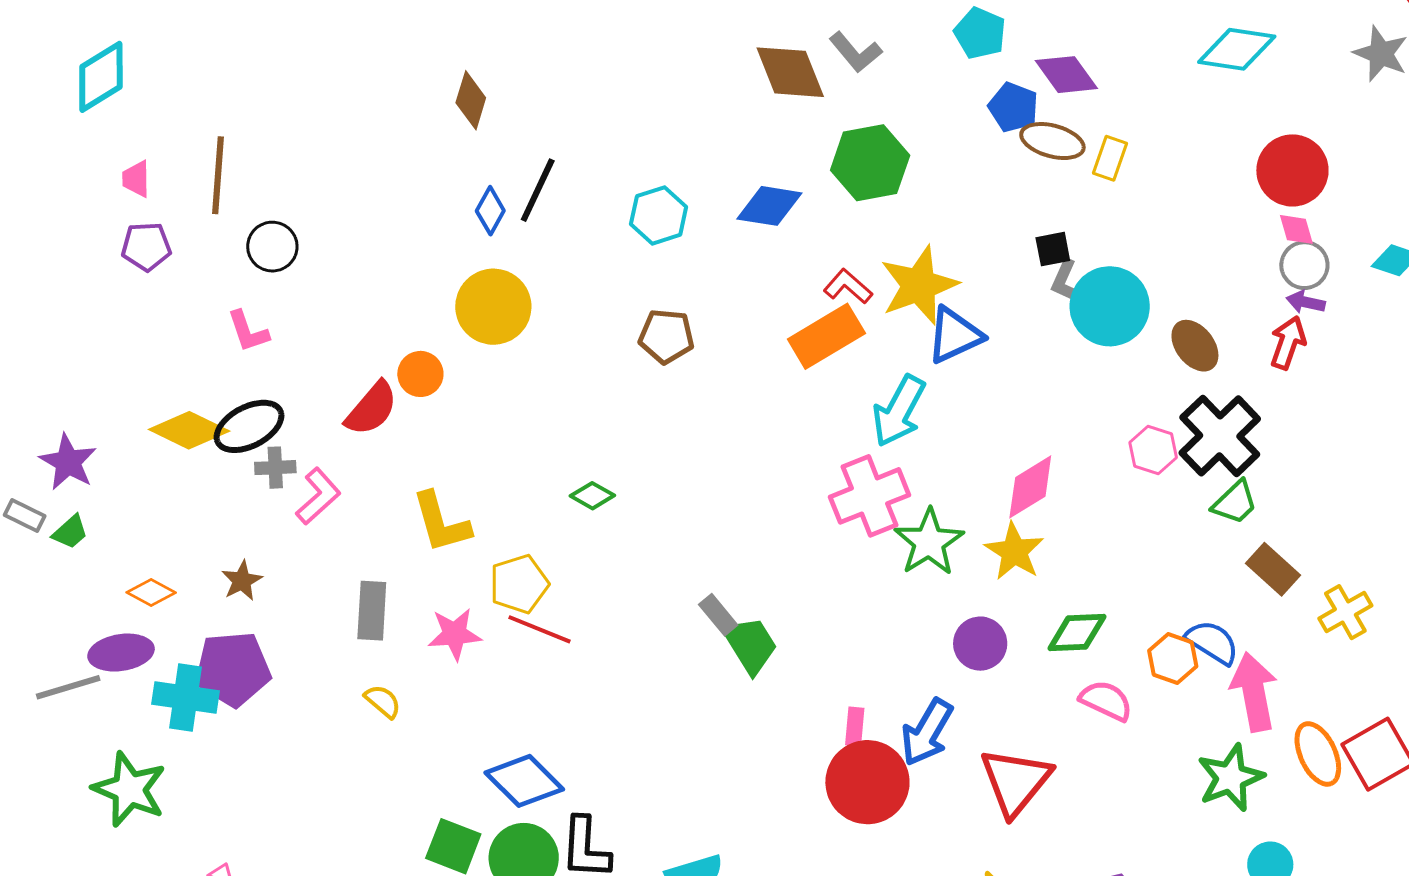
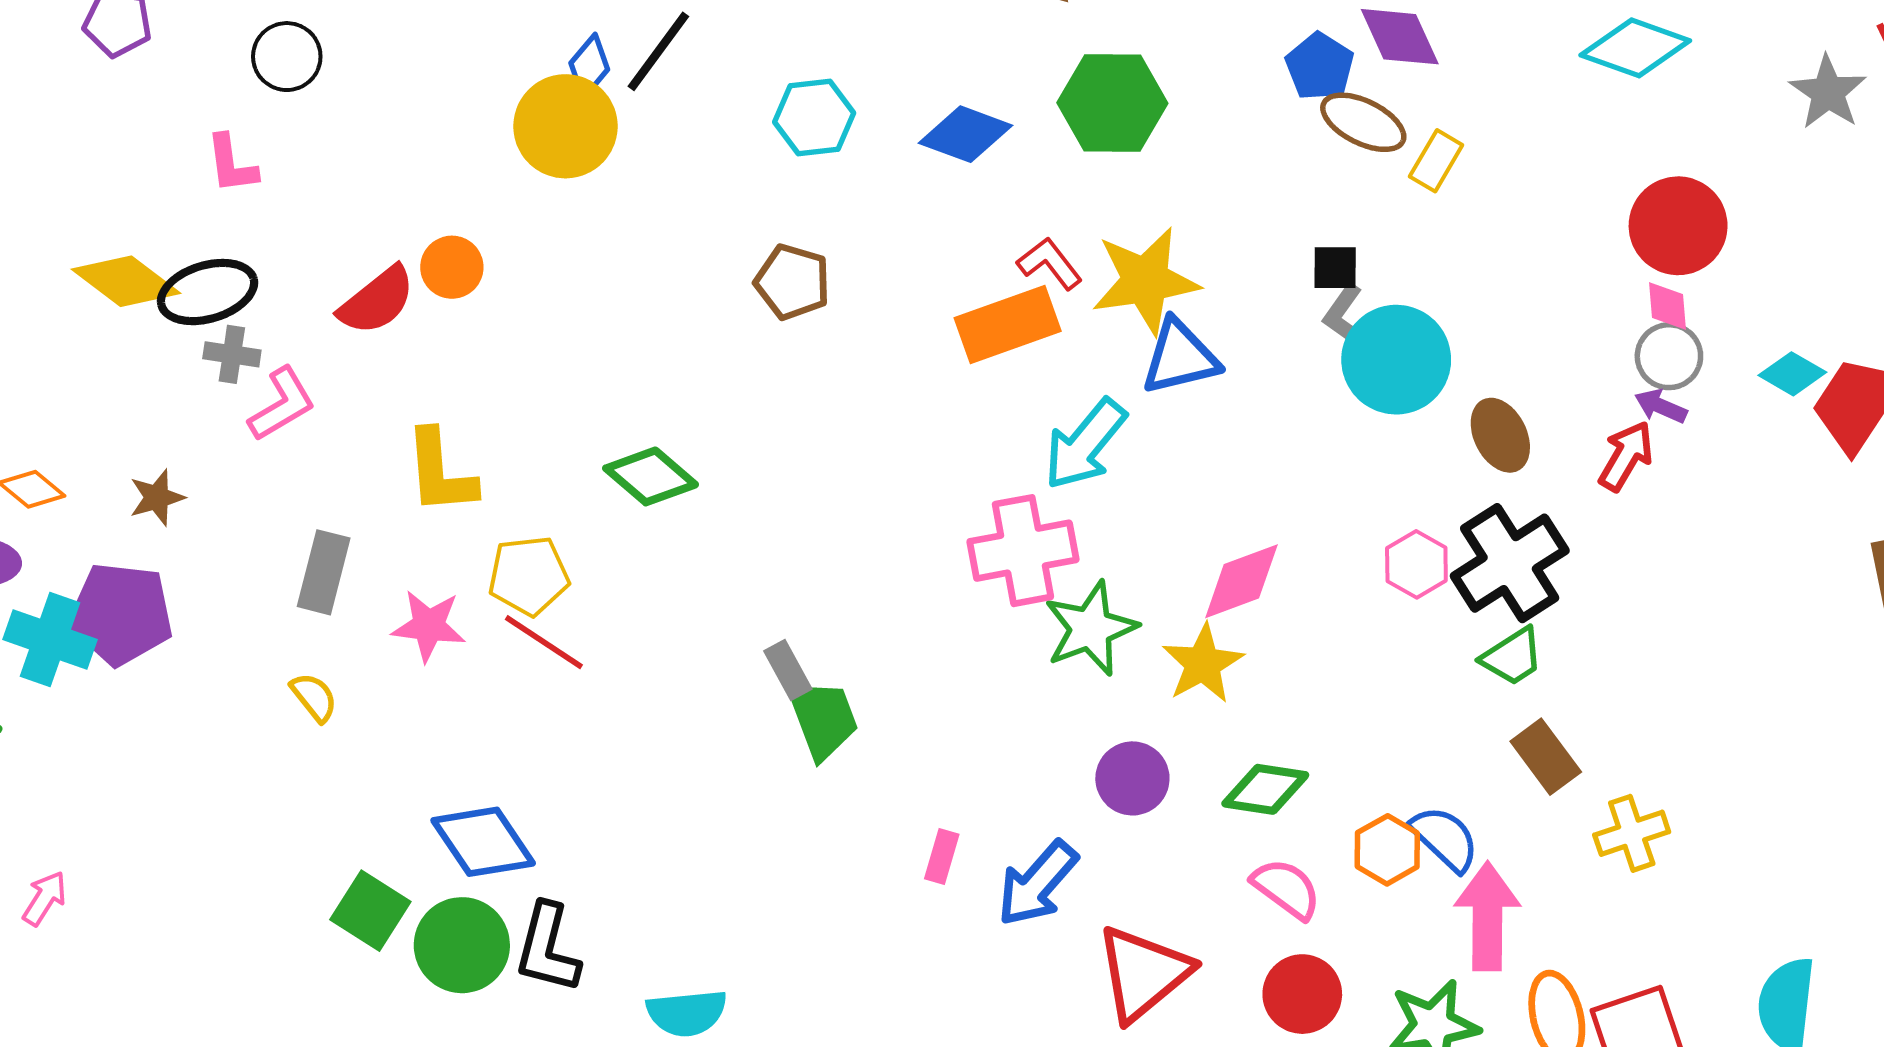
yellow circle: (493, 307) -> (565, 126), moved
green diamond: (592, 496) -> (651, 476), size x1.5
red circle: (867, 782) -> (1302, 994), moved, size x0.7

